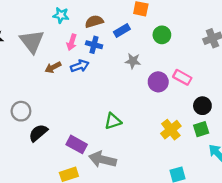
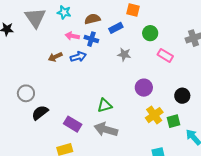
gray triangle: (32, 41) -> (35, 18), moved
pink arrow: (72, 42) -> (72, 36), turned 80
pink rectangle: (182, 77) -> (165, 55), moved
purple circle: (158, 82) -> (144, 88), moved
green square: (201, 129) -> (174, 121), moved
gray arrow: (103, 159) -> (106, 129), moved

